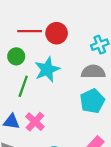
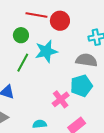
pink cross: (35, 122) -> (61, 99), moved

